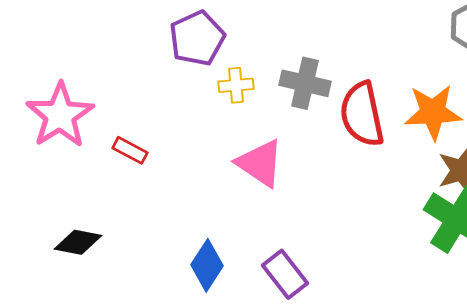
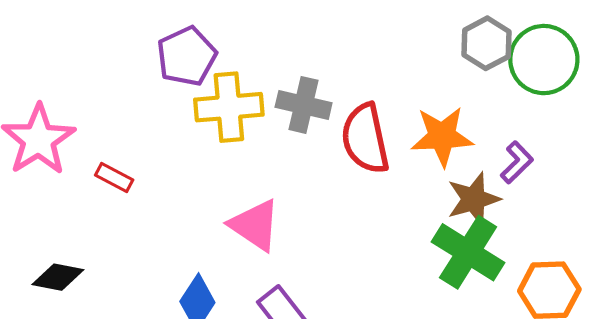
yellow cross: (236, 85) -> (229, 107), size x1.8
pink triangle: (260, 163) -> (255, 225), moved

